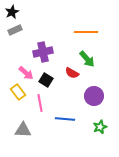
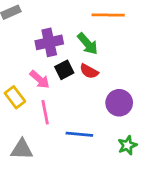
green arrow: (87, 59) -> (88, 44), moved
pink arrow: (26, 73) -> (40, 79), moved
black square: (46, 80) -> (64, 70), moved, turned 32

